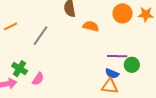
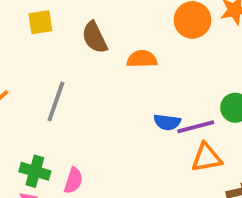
purple line: (117, 56) -> (196, 127), moved
blue semicircle: (112, 74) -> (167, 122), moved

